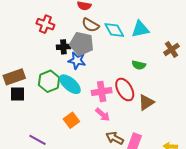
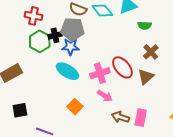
brown cross: (171, 49) -> (151, 52), moved
green semicircle: (139, 65) -> (144, 25), moved
green hexagon: (49, 81) -> (40, 41), moved
black square: (17, 94) -> (20, 110), moved

